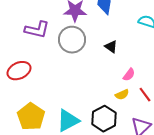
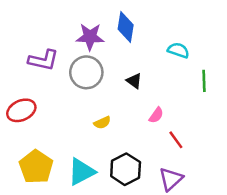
yellow semicircle: (122, 95) -> (102, 123), moved

